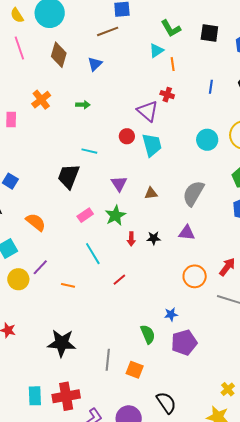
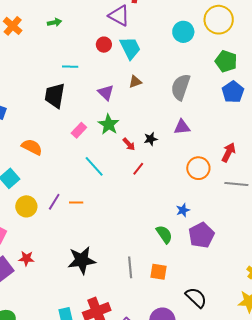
brown triangle: (151, 193) -> (135, 82), moved
red arrow: (131, 239) -> (129, 144), turned -32
purple line: (40, 267) -> (54, 202), moved
red line: (119, 280) -> (138, 169), moved

